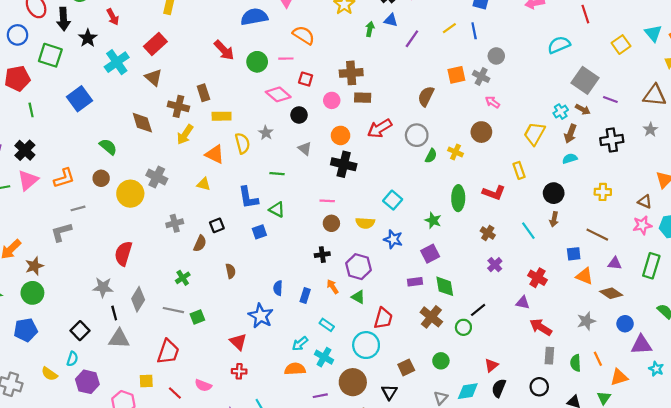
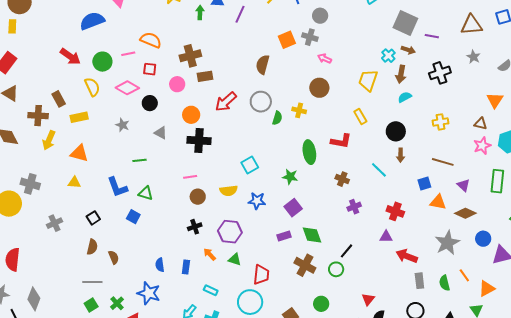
orange semicircle: (304, 35) -> (151, 40), moved
yellow semicircle: (242, 143) -> (92, 87), moved
cyan square: (393, 200) -> (250, 165), turned 30
blue square: (259, 232) -> (133, 217), turned -32
brown semicircle: (200, 243) -> (92, 247), moved
purple triangle: (615, 263) -> (463, 185), turned 48
purple cross: (495, 265) -> (354, 207), turned 32
green cross: (183, 278) -> (117, 303), moved
gray line: (173, 310) -> (92, 282), moved
gray star: (586, 321) -> (447, 243), size x1.4

